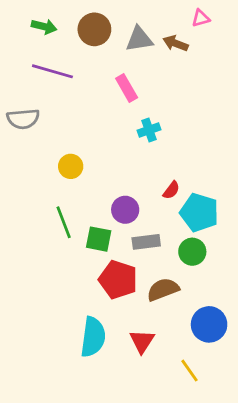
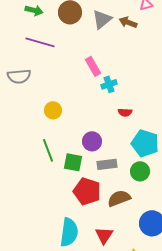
gray triangle: (139, 39) -> (102, 19), turned -30
pink rectangle: (127, 88) -> (93, 66), moved
red semicircle: (171, 190) -> (125, 112), moved, turned 56

